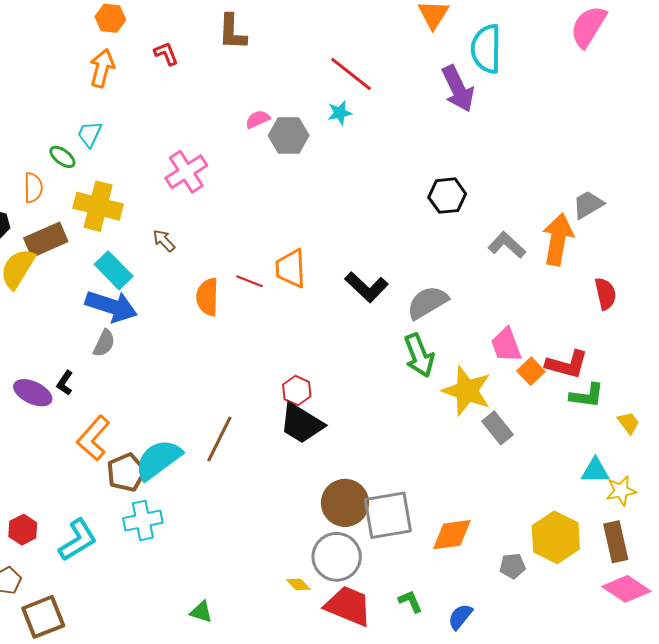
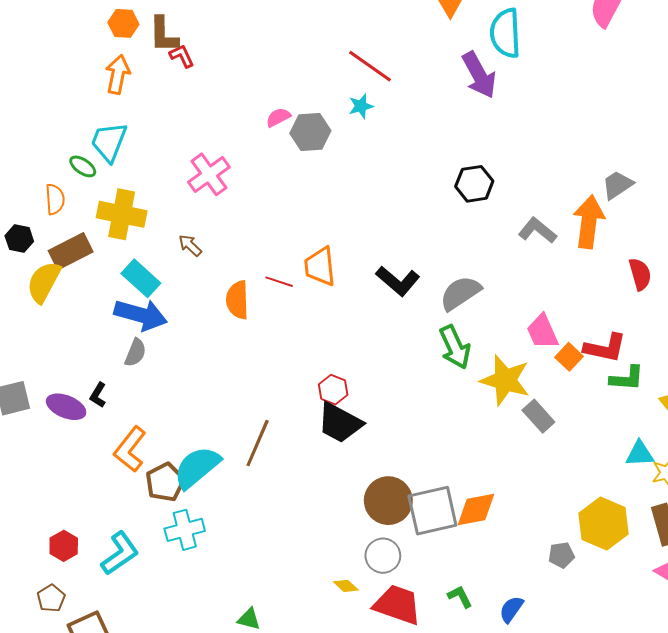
brown L-shape: (232, 32) -> (164, 35), moved
cyan trapezoid: (90, 134) -> (109, 142), size x1.5
orange diamond: (452, 535) -> (476, 509), moved
gray circle: (337, 557) -> (383, 556), size x0.7

